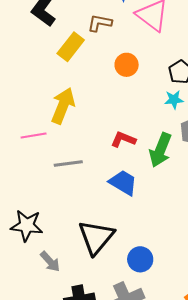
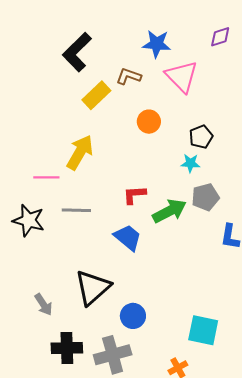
red L-shape: (123, 139) -> (134, 195), turned -35
green arrow: (160, 150) -> (169, 211), turned -148
black star: (27, 225) -> (29, 220), moved

